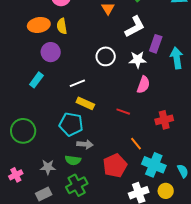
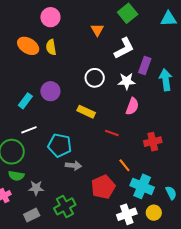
orange ellipse: (39, 25) -> (28, 46), turned 40
purple circle: (51, 52) -> (50, 91), moved
white line: (77, 83) -> (29, 130), moved
yellow rectangle: (85, 103) -> (86, 112), moved
green semicircle: (73, 160) -> (16, 176), moved

